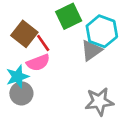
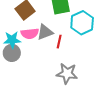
red line: (43, 43) -> (59, 42), moved, turned 32
gray triangle: (91, 50) -> (45, 32), moved

